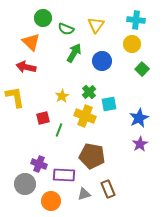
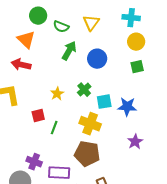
yellow circle: (132, 44) -> (136, 42), moved
green square: (142, 69) -> (137, 67), turned 32
yellow cross: (85, 116) -> (90, 124), moved
blue star: (139, 118) -> (127, 107), moved, turned 30

